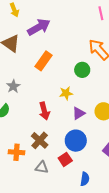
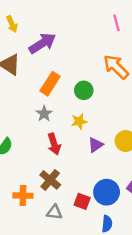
green circle: (82, 70) -> (84, 90), moved
gray star: (13, 86) -> (44, 114), moved
blue circle: (76, 141) -> (107, 192), moved
red square: (65, 159) -> (82, 201), turned -32

